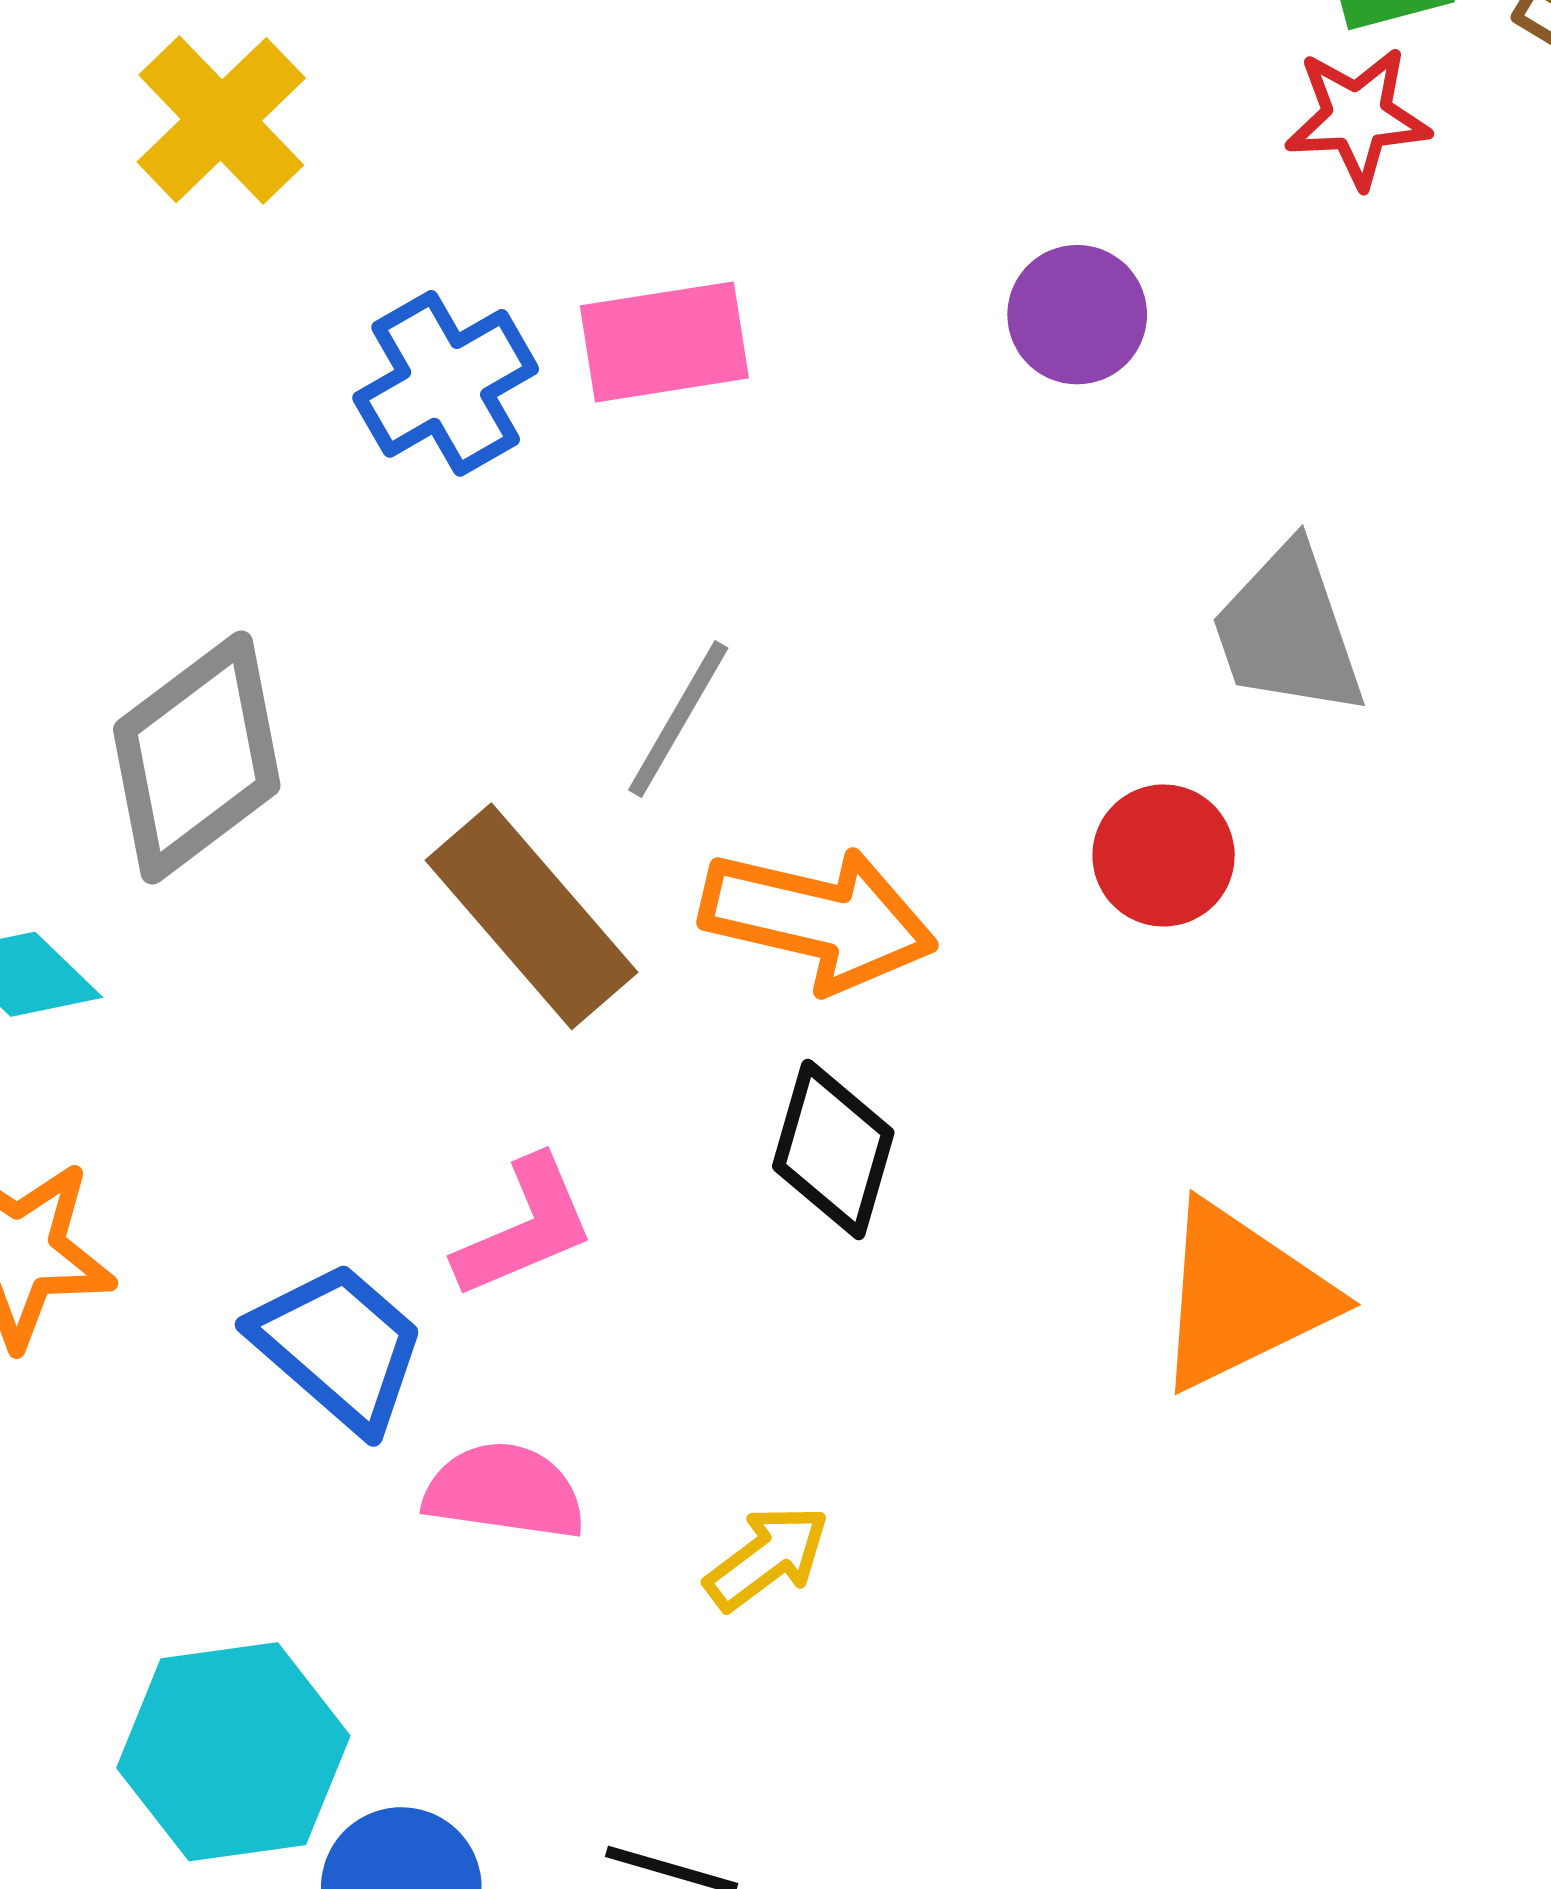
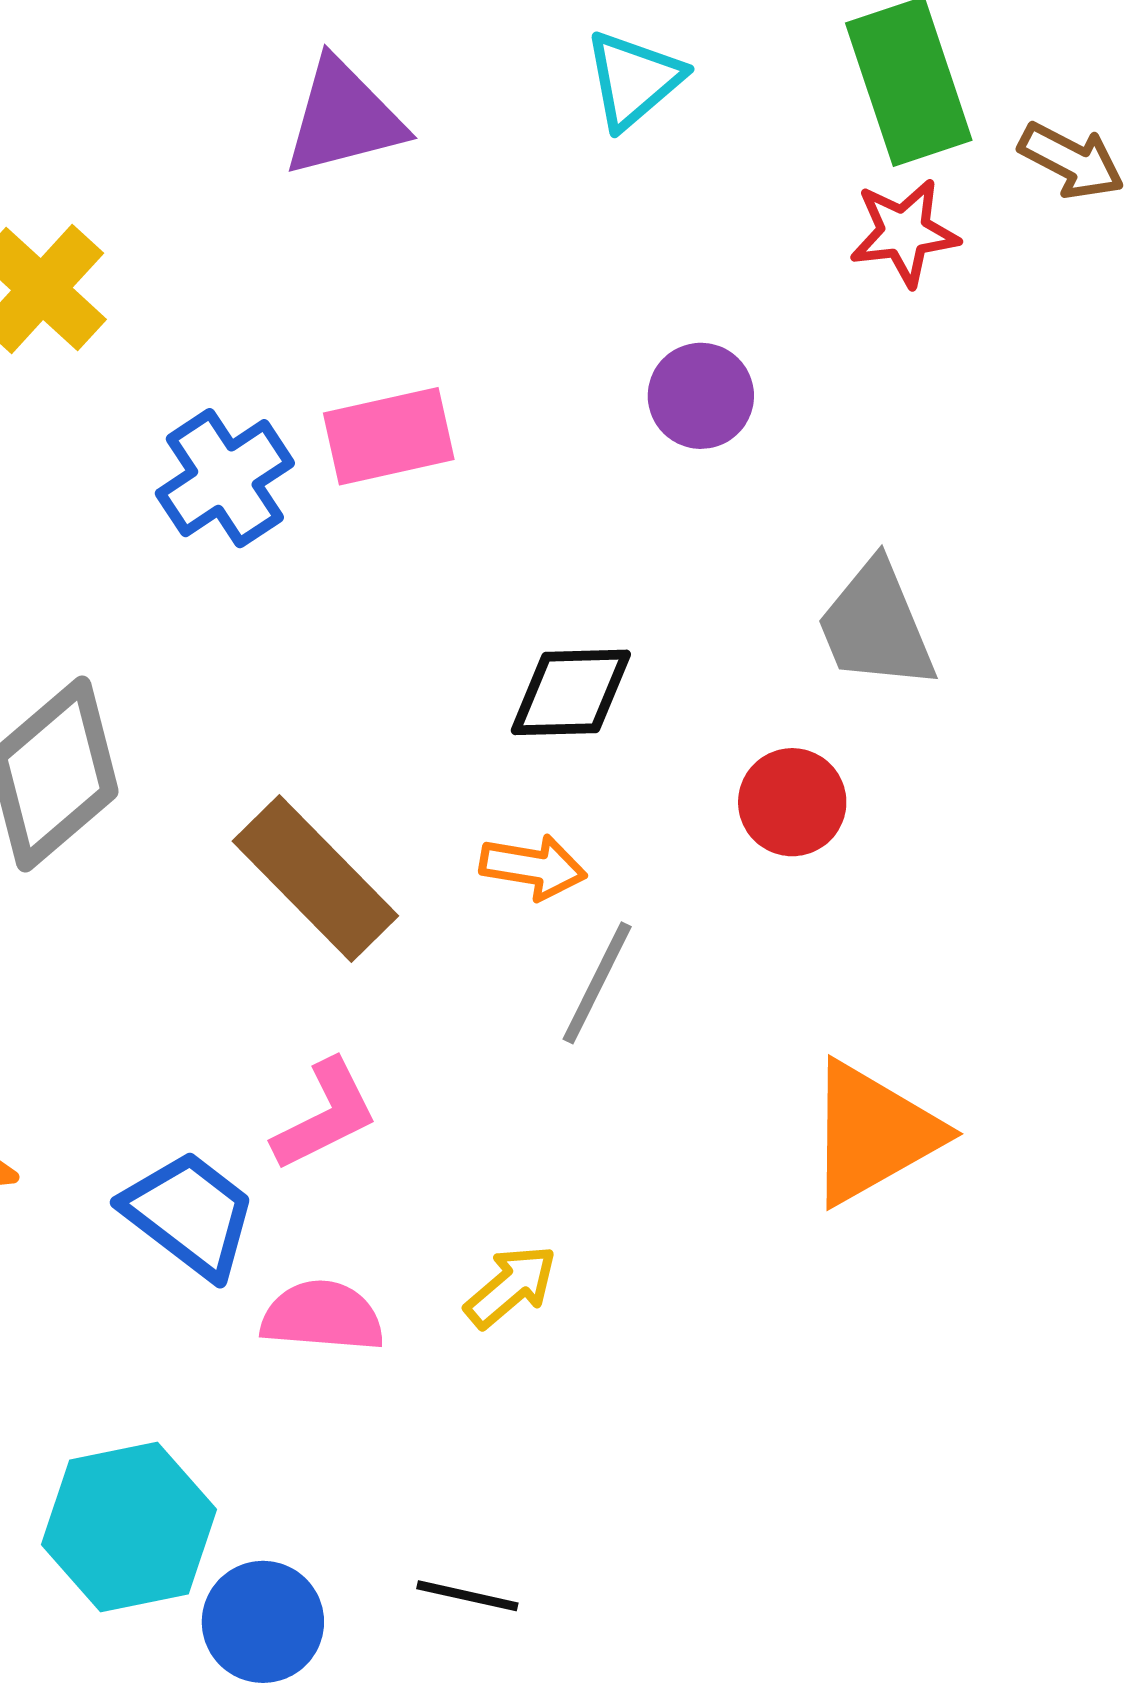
gray line: (678, 719) -> (597, 983), moved
orange arrow: (818, 919) -> (533, 867), size x0.6
black diamond: (833, 1149) -> (571, 692), moved, turned 76
yellow arrow: (767, 1558) -> (511, 1286), moved

